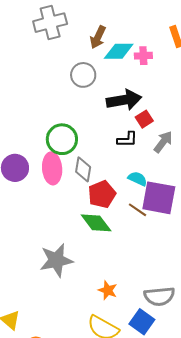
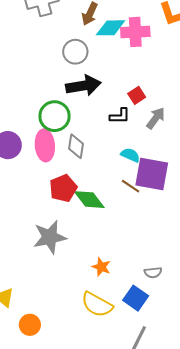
pink cross: (143, 56) -> (135, 32), size x1.6
black arrow: (124, 100) -> (83, 86), moved
red pentagon: (102, 194) -> (63, 188), moved
gray semicircle: (159, 296) -> (153, 273), size x0.6

